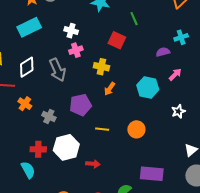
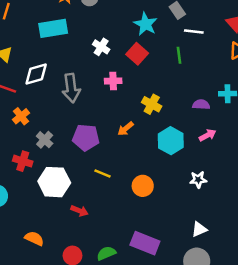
red square: (117, 40) -> (137, 54), moved
pink cross: (76, 50) -> (113, 81), moved
yellow cross: (101, 67) -> (152, 104), moved
red cross: (38, 149) -> (23, 161), moved

